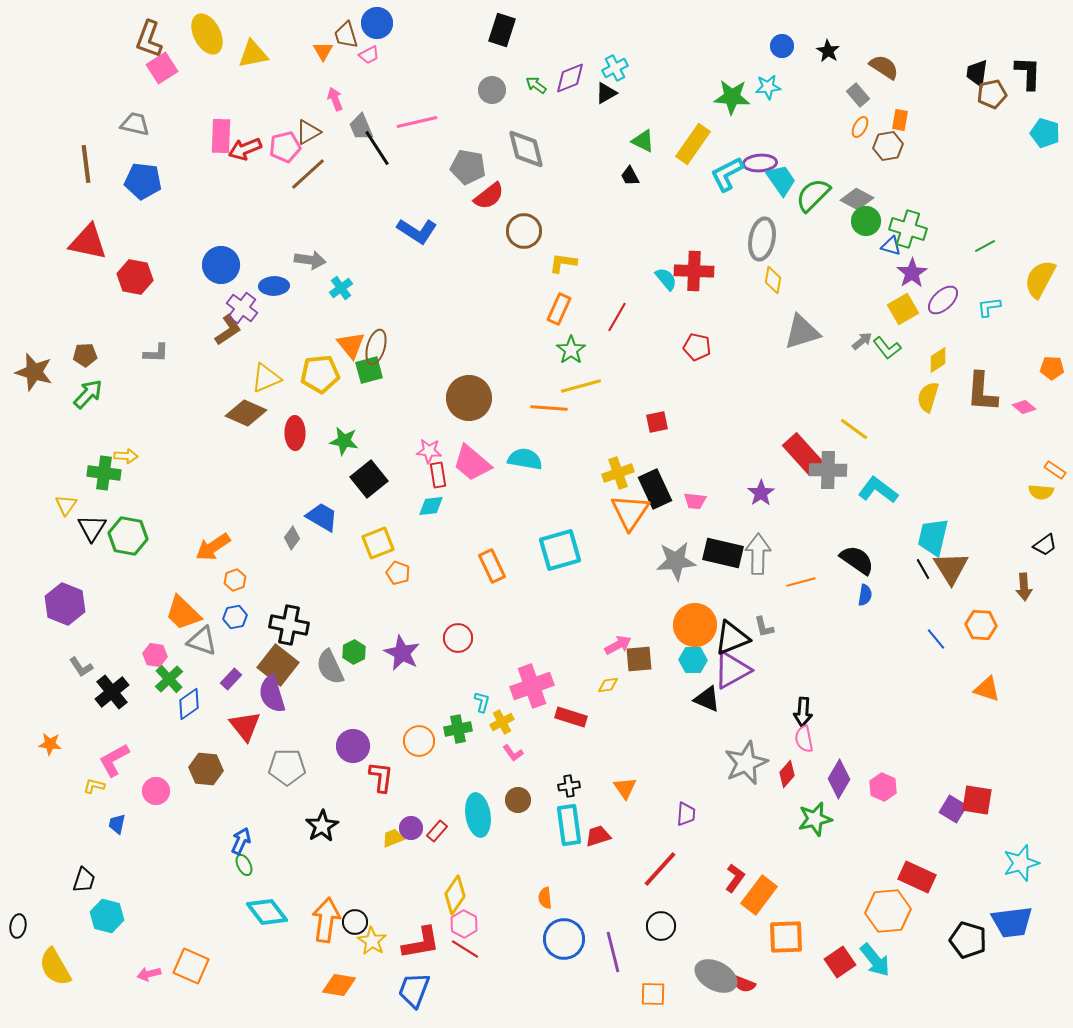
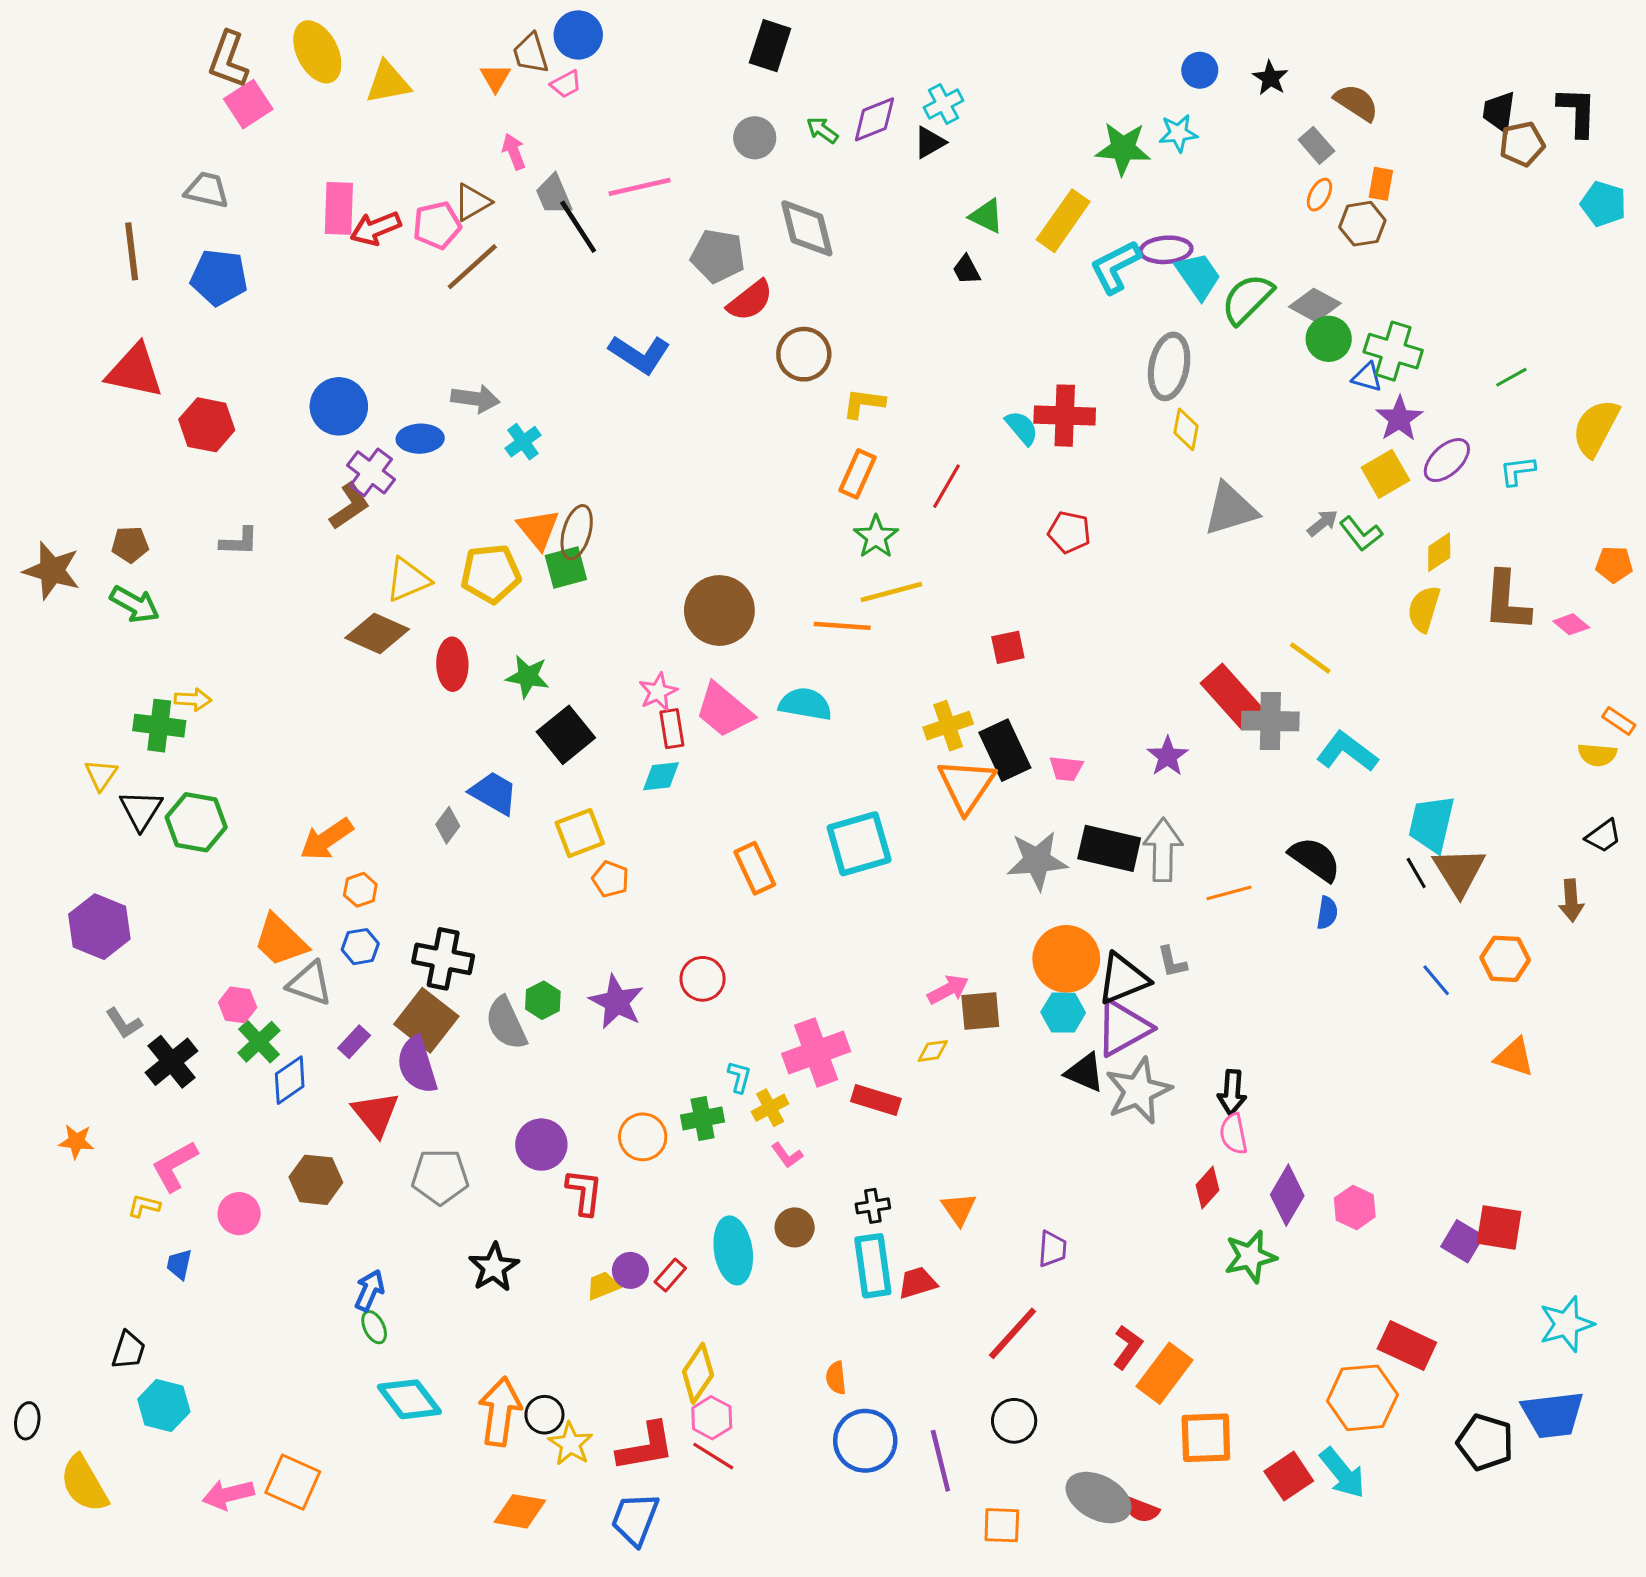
green arrow: (88, 394) -> (135, 604), turned 76
pink star: (429, 451) -> (658, 692), turned -30
gray star: (746, 763) -> (1138, 1091), moved
pink arrow: (149, 974) -> (228, 1494), size x1.4

